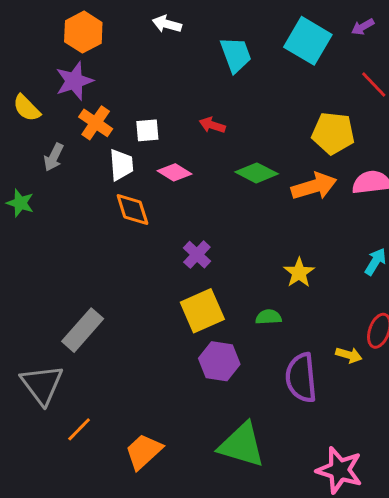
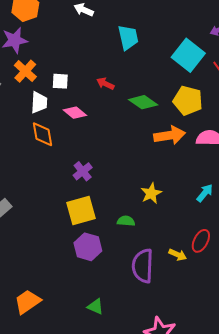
cyan square: (308, 41) -> (188, 55), moved
green diamond: (257, 173) -> (143, 102), moved
green triangle: (242, 445) -> (95, 307), size x0.5

